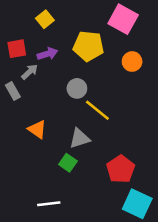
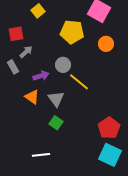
purple arrow: (47, 54) -> (41, 76), moved
gray triangle: (79, 138) -> (56, 99), moved, turned -48
red pentagon: (121, 169) -> (109, 128), moved

